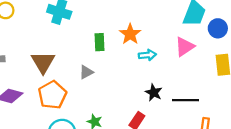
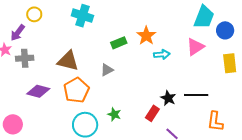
green rectangle: (100, 42) -> (119, 43), turned 70
brown triangle: (43, 62) -> (68, 61), turned -45
black star: (154, 93) -> (168, 98), moved

